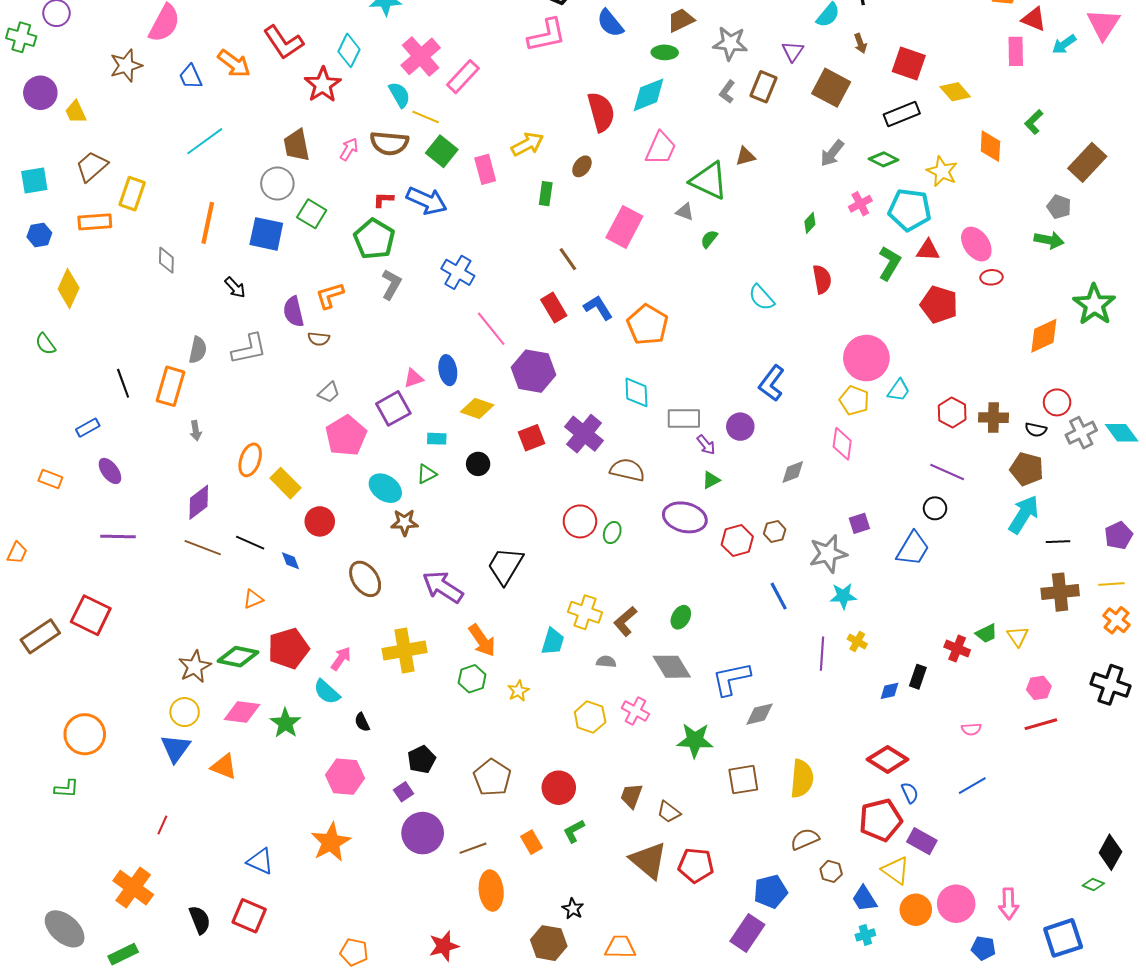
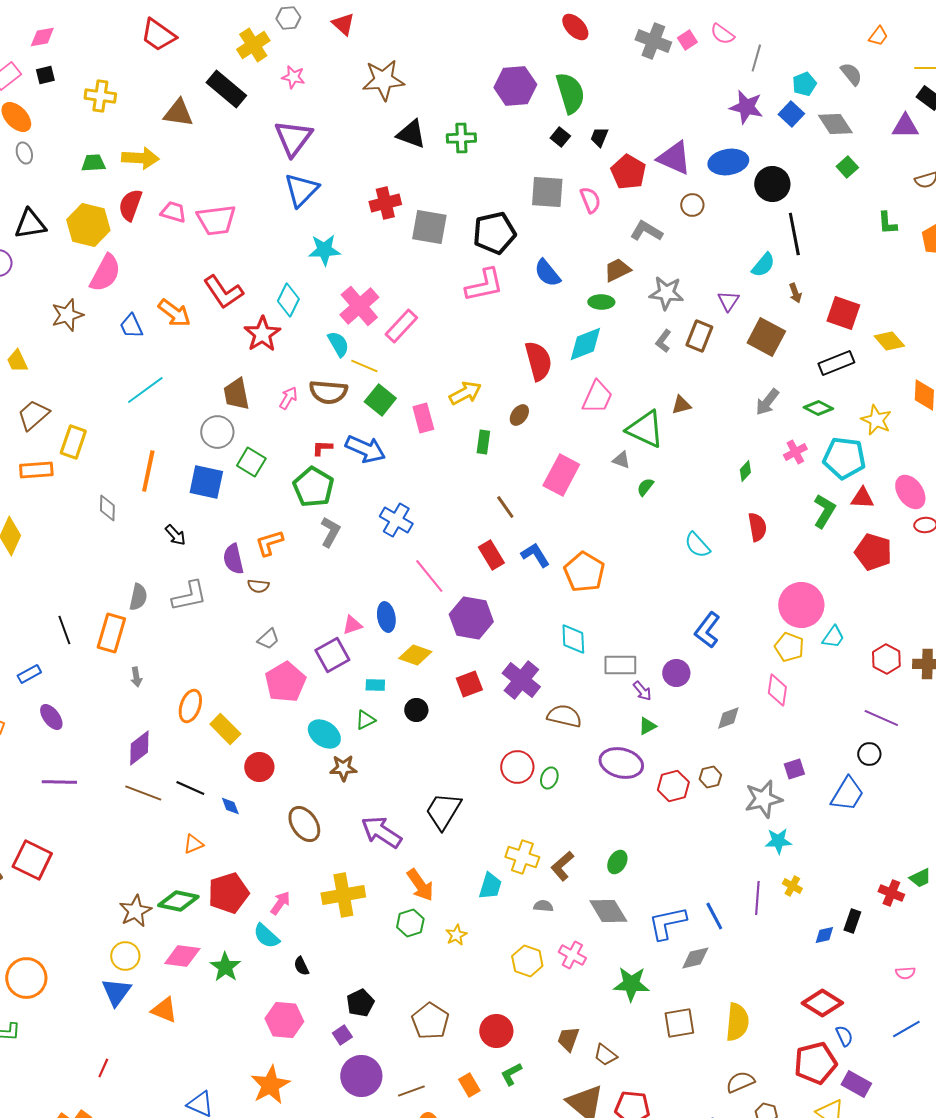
blue line: (779, 596) -> (714, 916), moved

